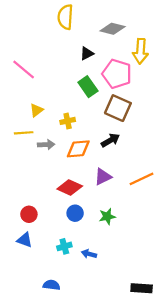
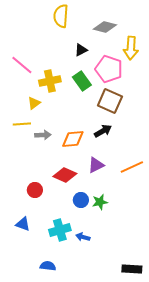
yellow cross: (68, 121) -> (50, 81), moved, size x1.5
blue circle: (75, 213) -> (81, 200), moved
red circle: (29, 214) -> (35, 190), moved
cyan cross: (64, 246) -> (60, 230), size x1.5

